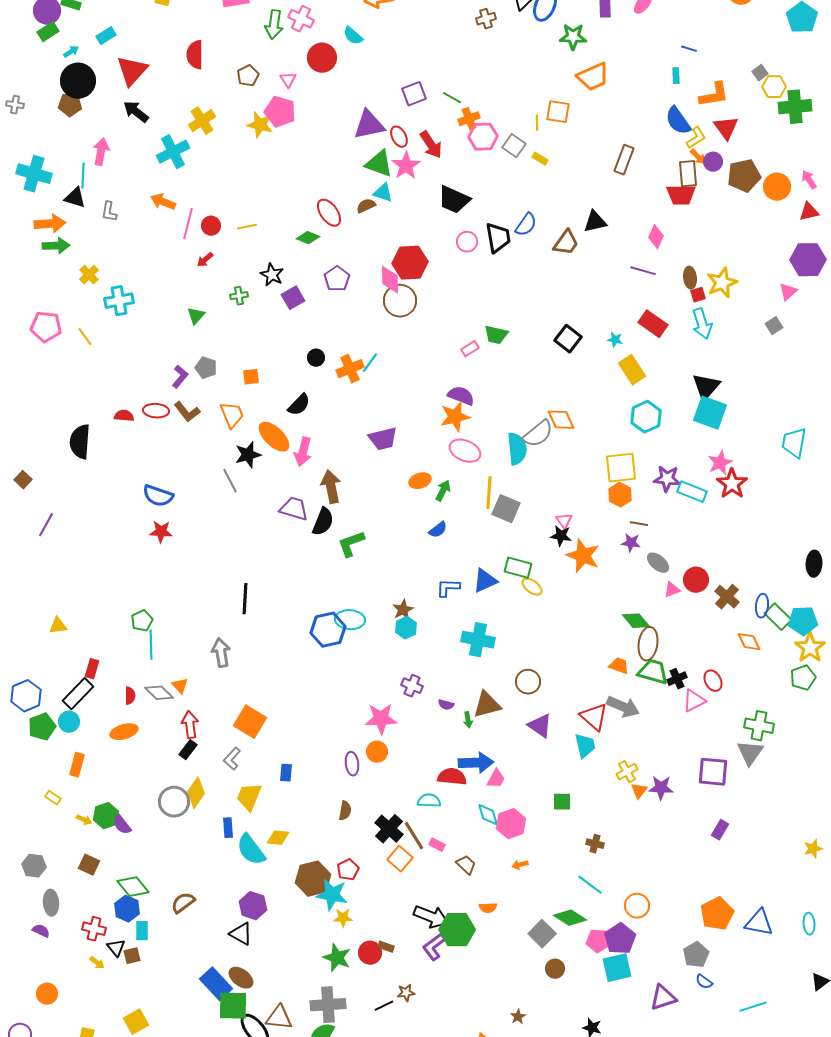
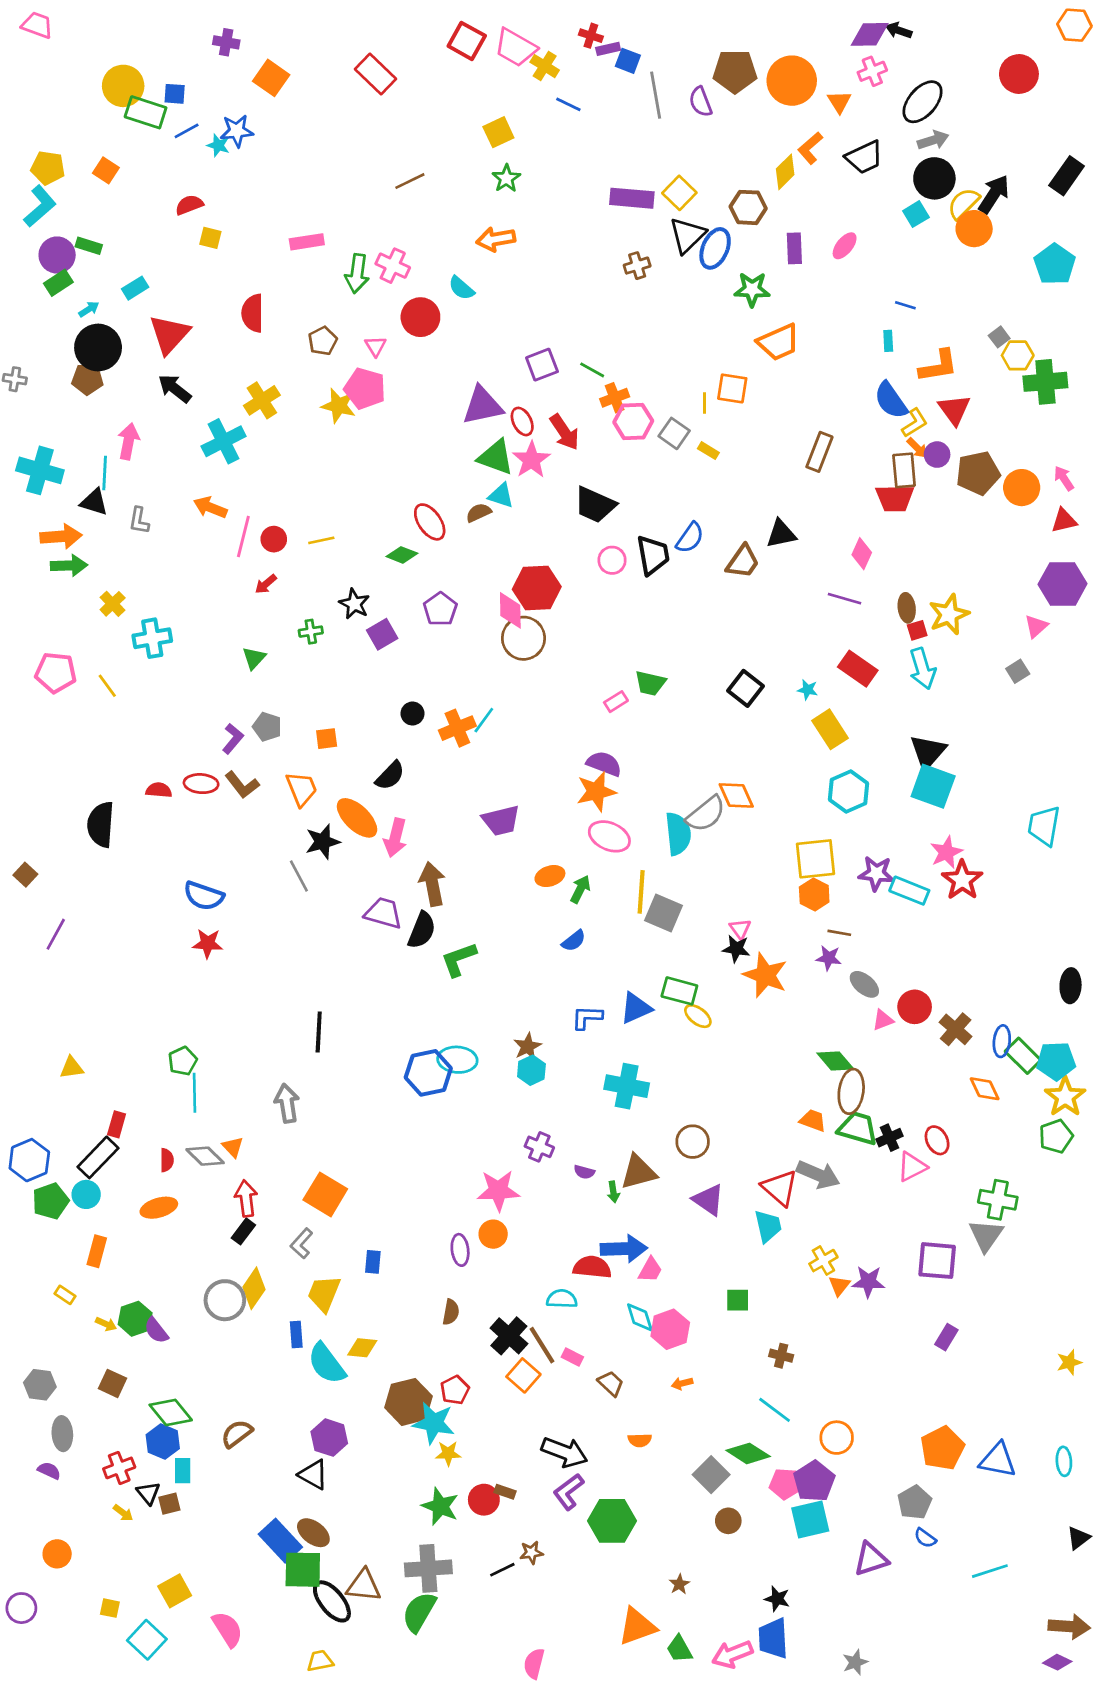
red cross: (94, 929) -> (119, 1468), turned -35
green hexagon: (457, 930) -> (612, 1521), moved

